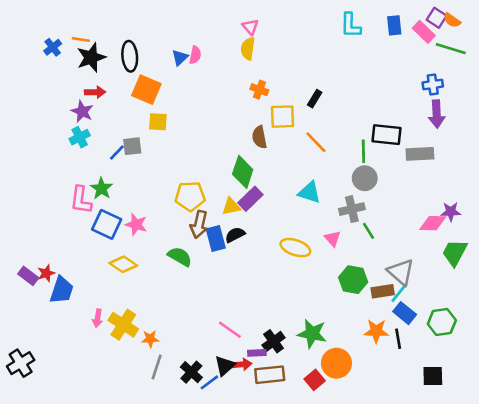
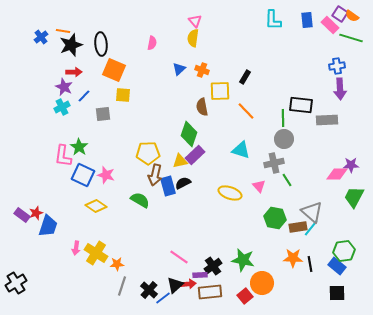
blue triangle: (180, 58) -> (179, 69), moved
blue line: (117, 153) -> (84, 96), moved
blue rectangle: (405, 313) -> (337, 266), moved

